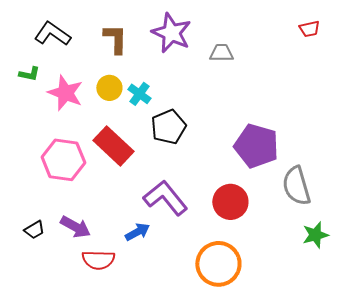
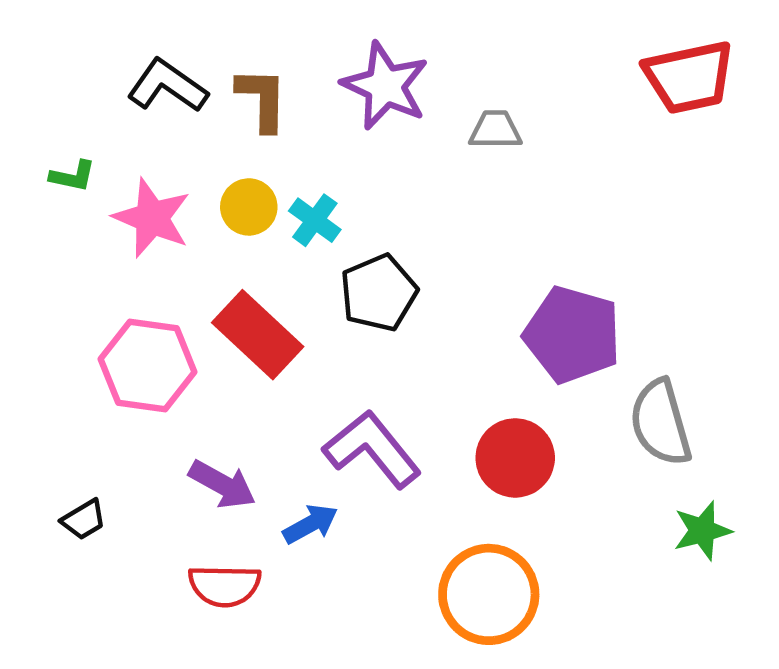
red trapezoid: (309, 29) -> (689, 77), size x2.0
black L-shape: (52, 34) -> (167, 86), moved
purple arrow: (75, 227) -> (222, 484), moved

